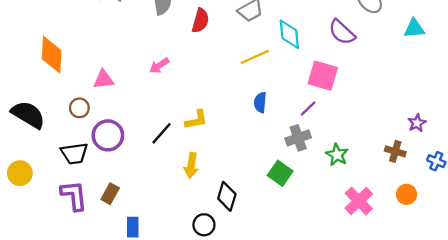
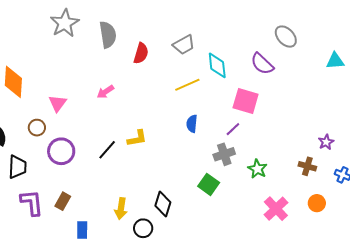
cyan triangle: (414, 29) -> (335, 61), moved
pink triangle: (103, 79) -> (58, 103), turned -48
black trapezoid: (74, 153) -> (17, 167), moved, turned -80
yellow arrow: (191, 165) -> (121, 209), moved

